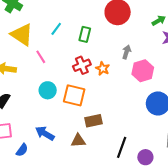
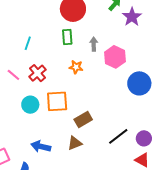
cyan line: (56, 29) -> (28, 43), moved
green rectangle: (85, 34) -> (67, 37), moved
red cross: (82, 65) -> (37, 73), moved
black line: (122, 147) -> (118, 136), turned 50

